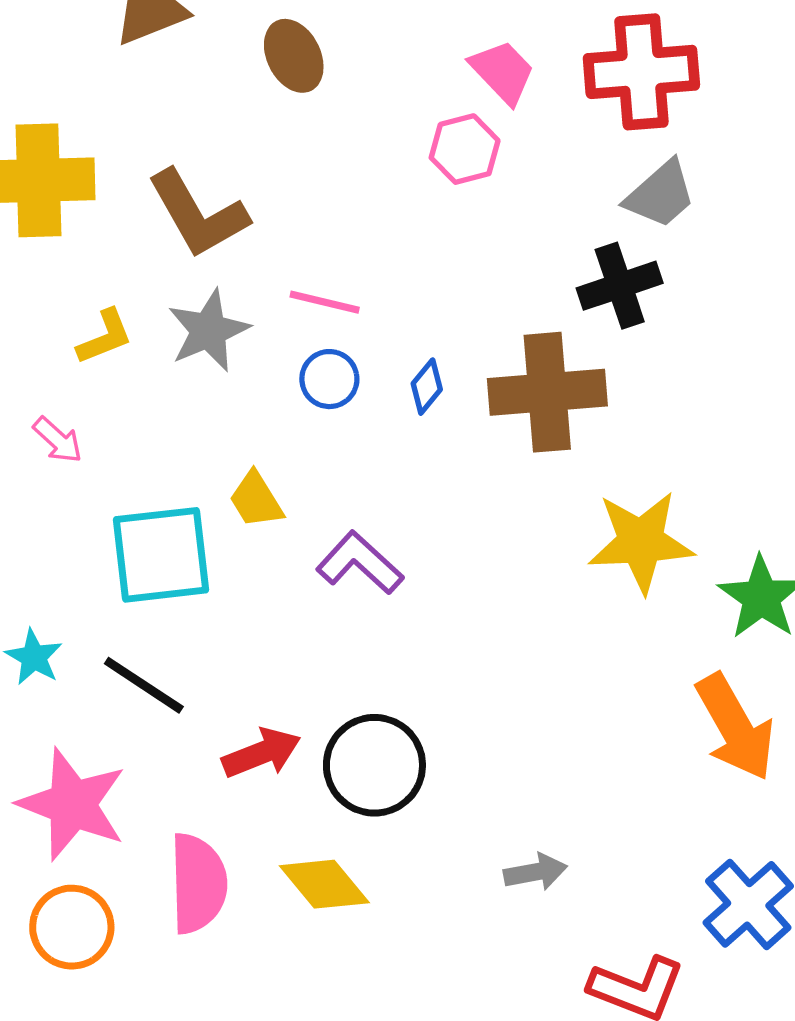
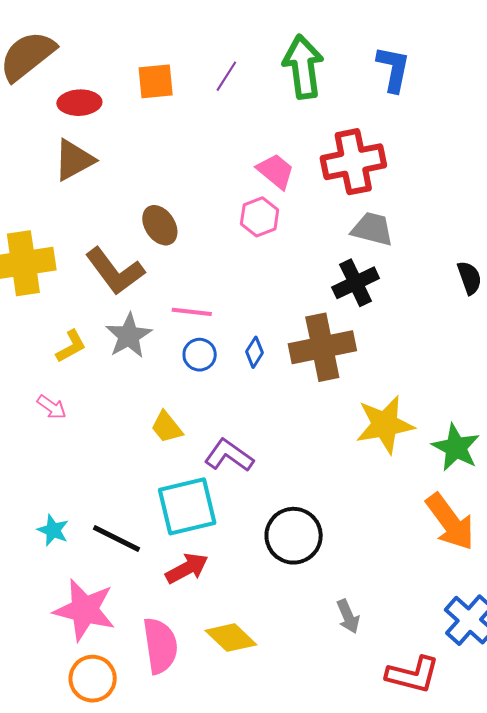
brown ellipse: (294, 56) -> (160, 225), moved
gray trapezoid: (660, 194) -> (372, 229), turned -117
cyan square: (161, 555) -> (187, 506), moved
black circle: (374, 765) -> (294, 536), moved
gray arrow: (535, 872) -> (348, 616), turned 84

